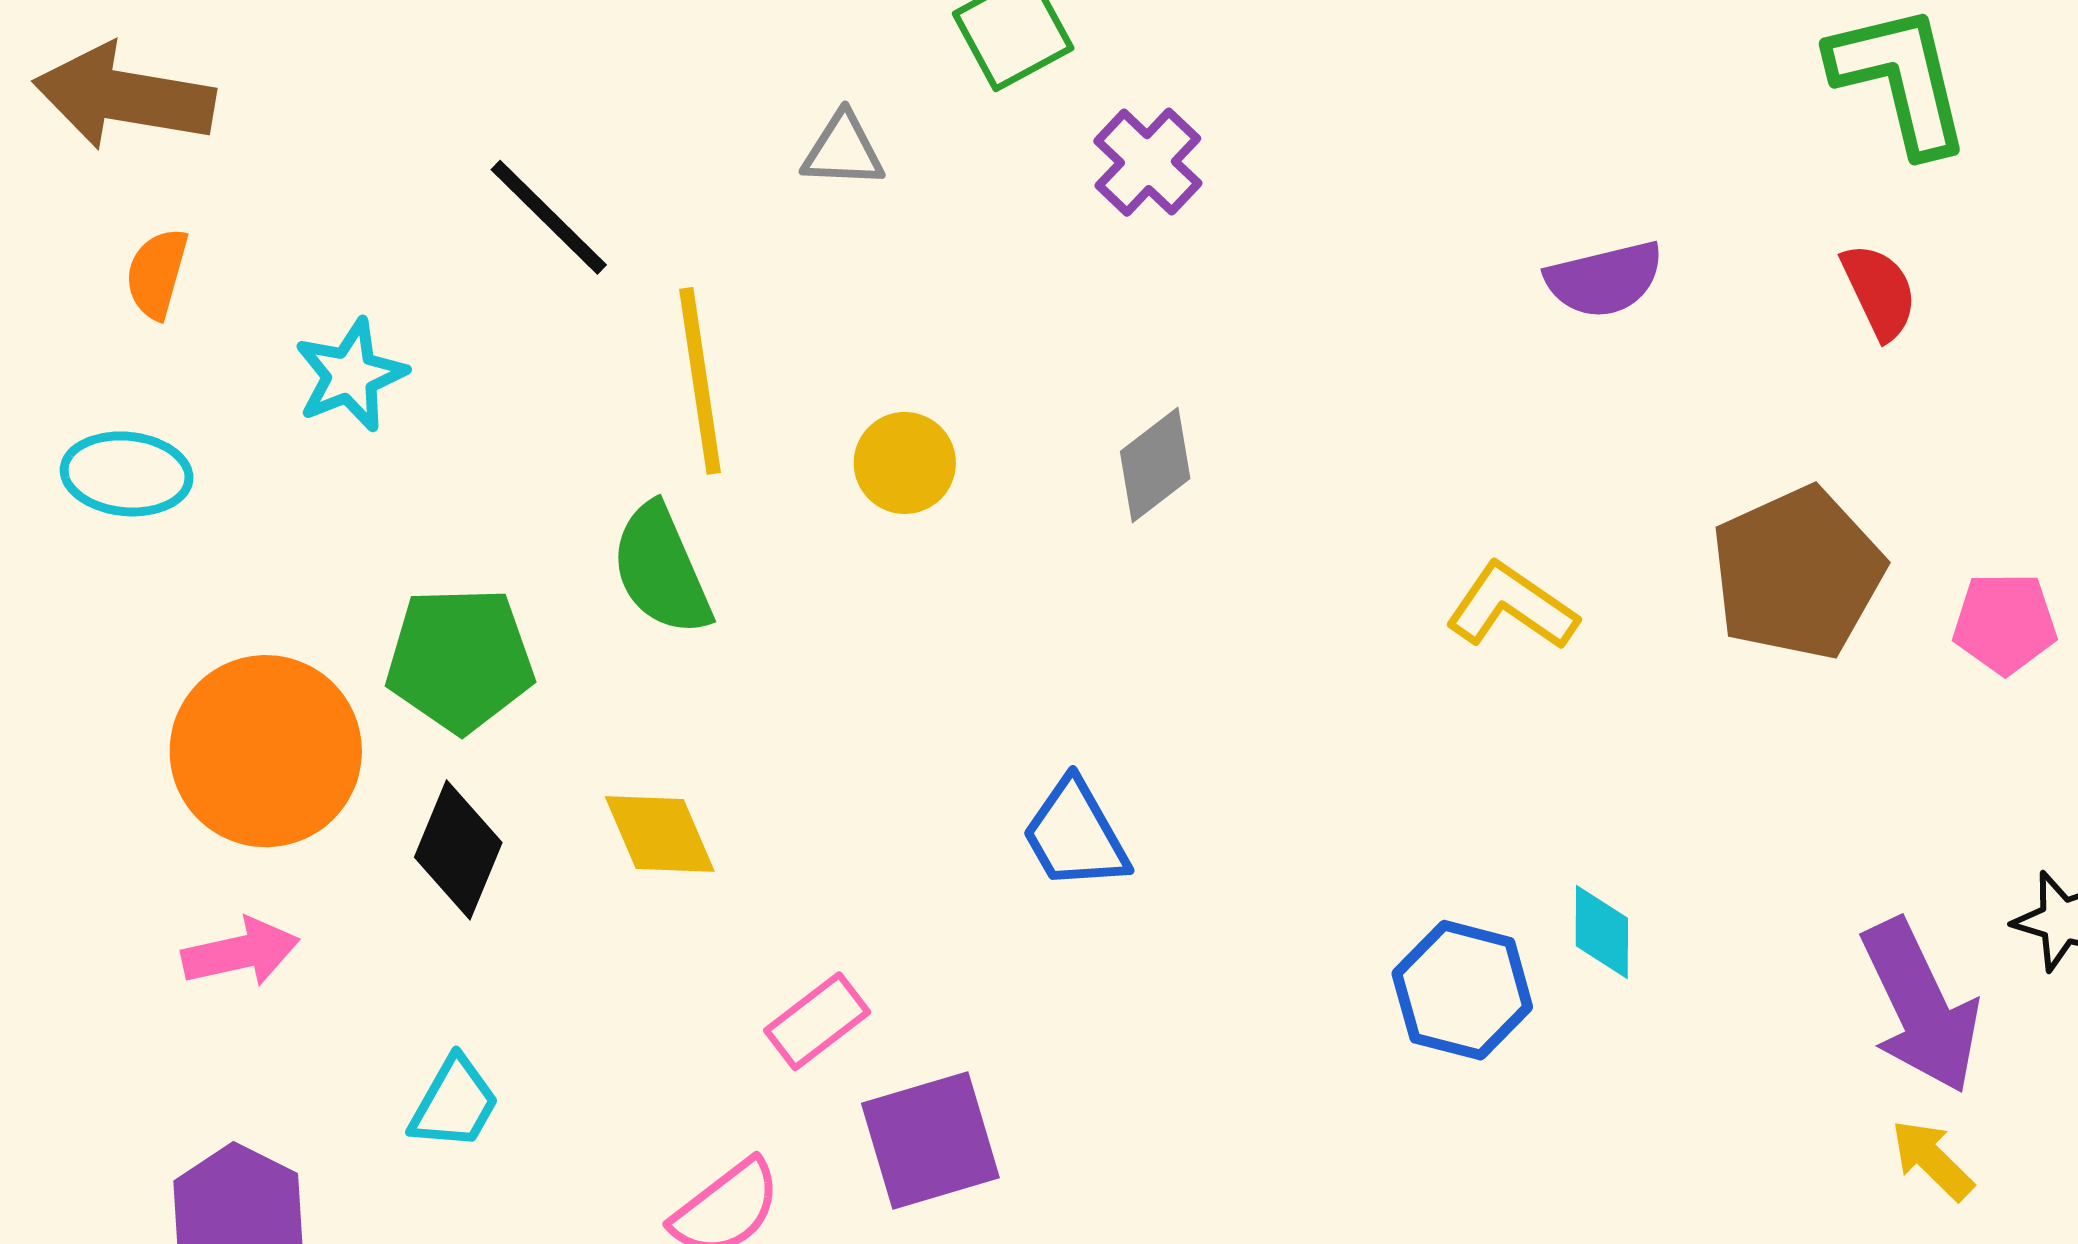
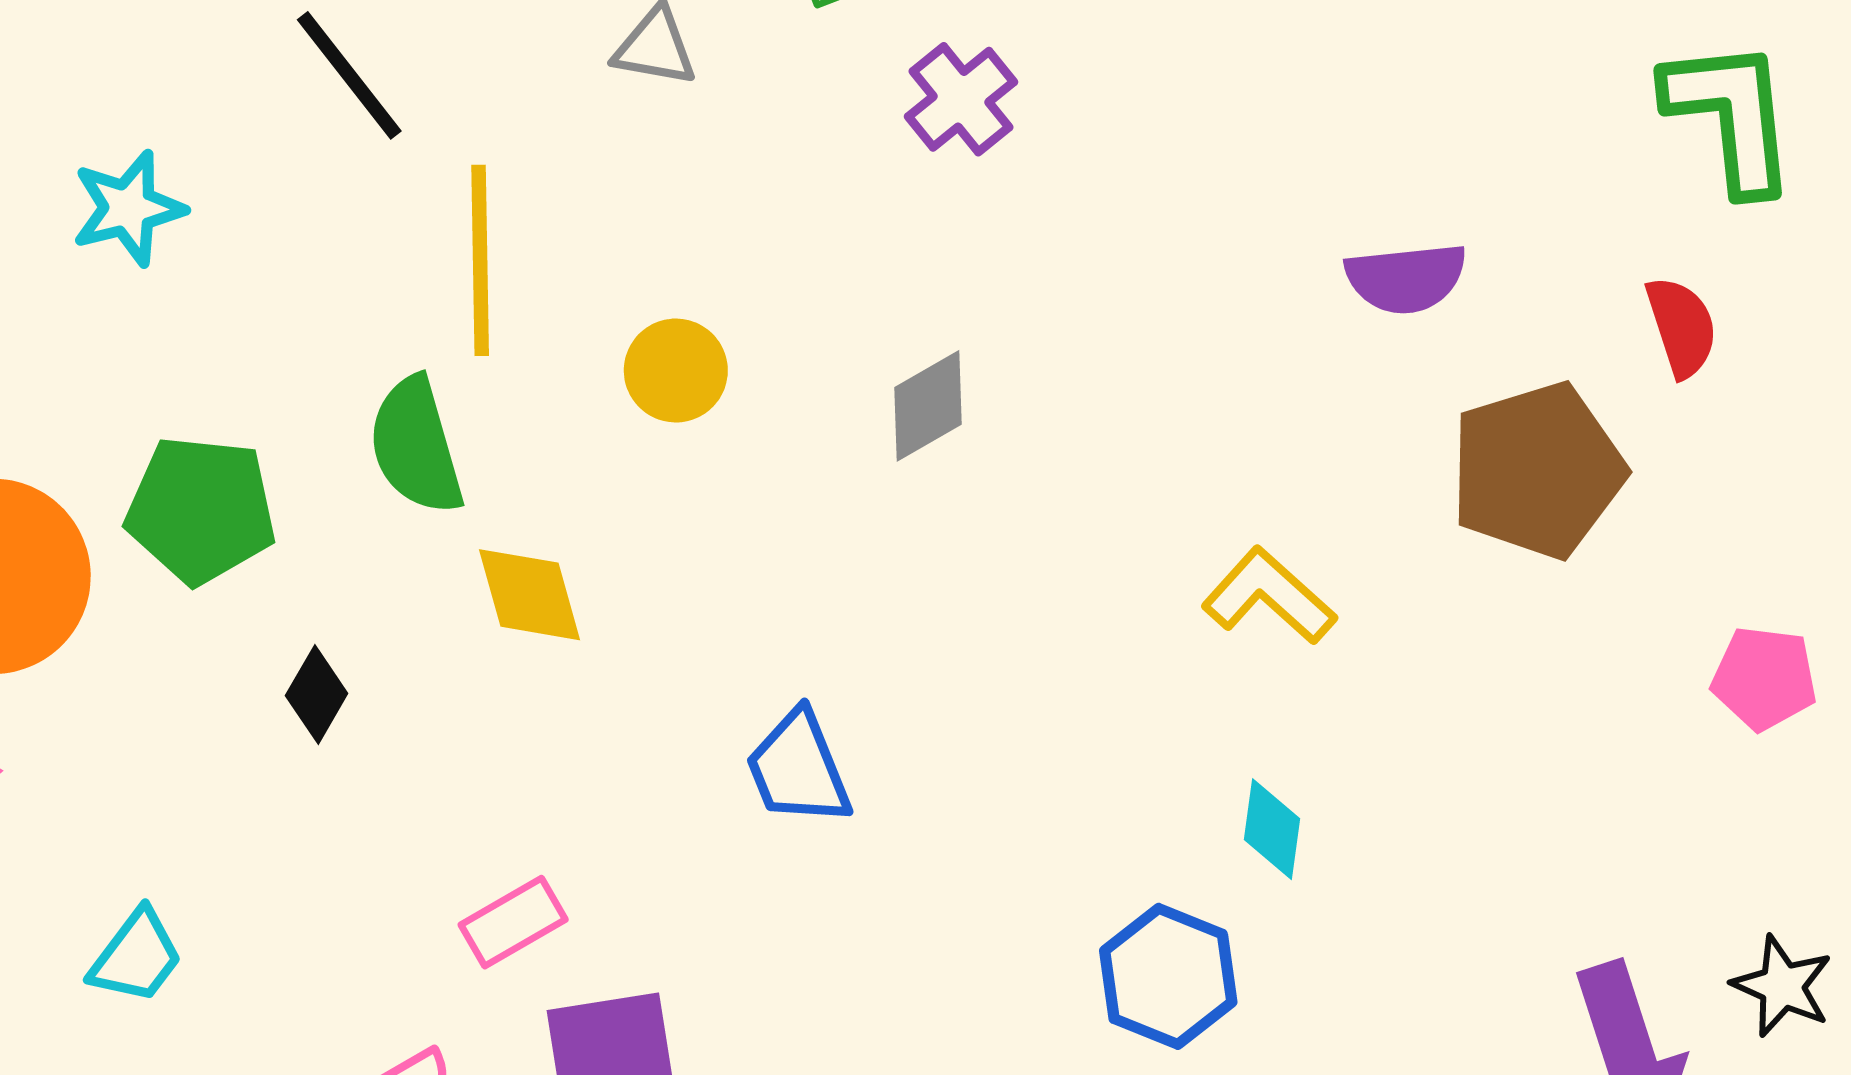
brown pentagon: (1797, 573) -> (1537, 470), moved
yellow diamond: (660, 834) -> (530, 595), moved
black diamond: (458, 850) -> (317, 695), moved, size x0.7
cyan diamond: (1602, 932) -> (1272, 829), moved

